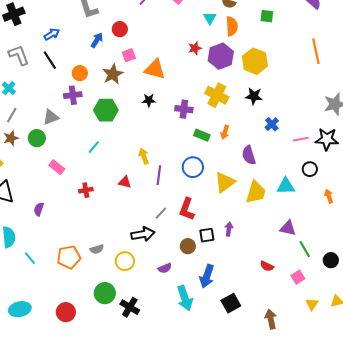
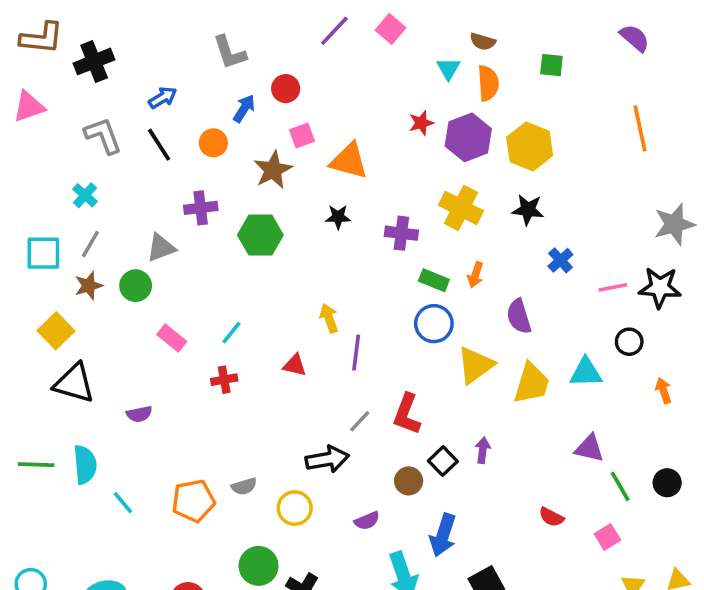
orange circle: (80, 73) -> (213, 143), moved
cyan line: (94, 147) -> (231, 333), moved
blue circle: (193, 167) -> (434, 324), moved
purple semicircle: (39, 209) -> (139, 414), turned -120
black square: (207, 235) -> (443, 461), turned -35
black circle: (331, 260) -> (667, 483), moved

